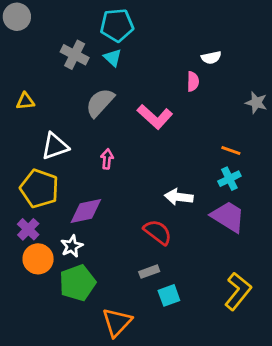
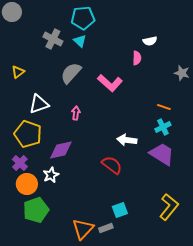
yellow triangle: (25, 101) -> (18, 72), turned -32
gray rectangle: (149, 272) -> (106, 228), moved
green pentagon: (77, 283) -> (36, 210), moved

